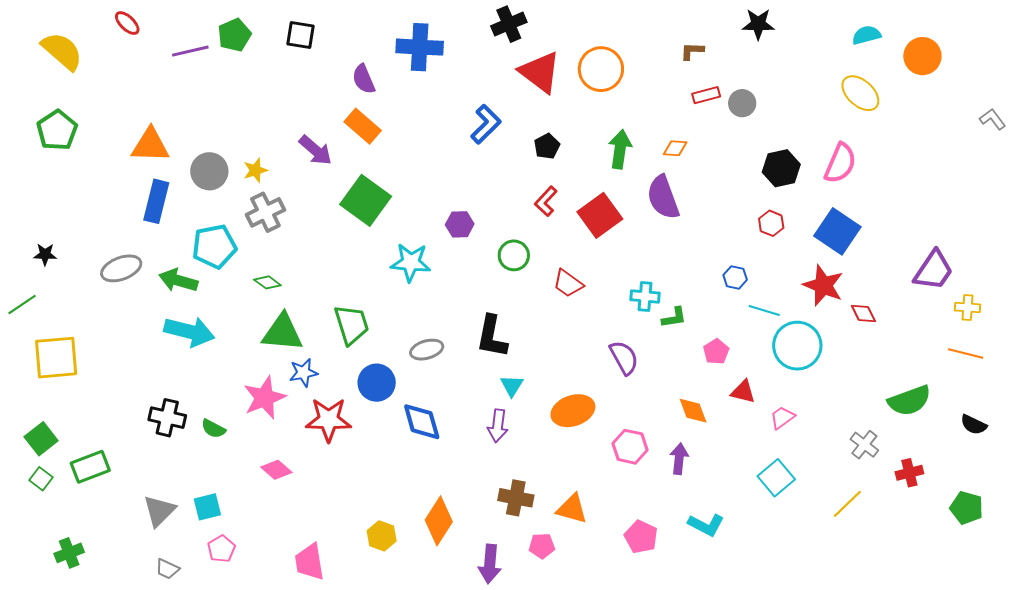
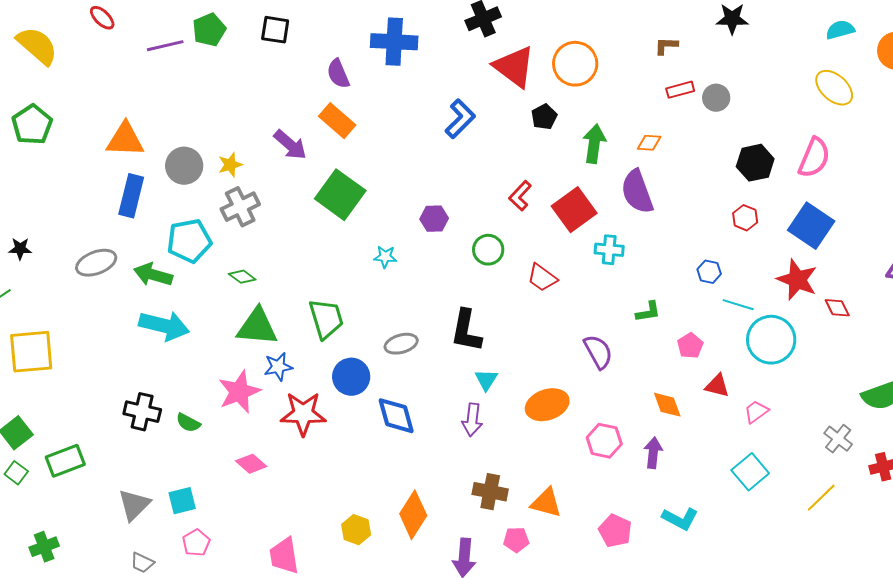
black pentagon: (547, 146) -> (544, 117), moved
cyan star: (411, 262) -> (385, 257), size x0.6
cyan cross: (645, 296) -> (609, 250), moved

